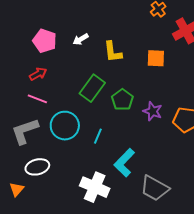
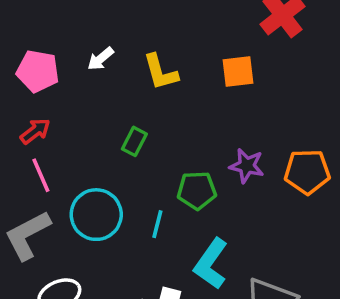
green rectangle: (92, 88) -> (134, 141), size x0.6
pink line: (37, 99) -> (41, 175), turned 54
green pentagon: (122, 100) -> (197, 190), moved, turned -30

